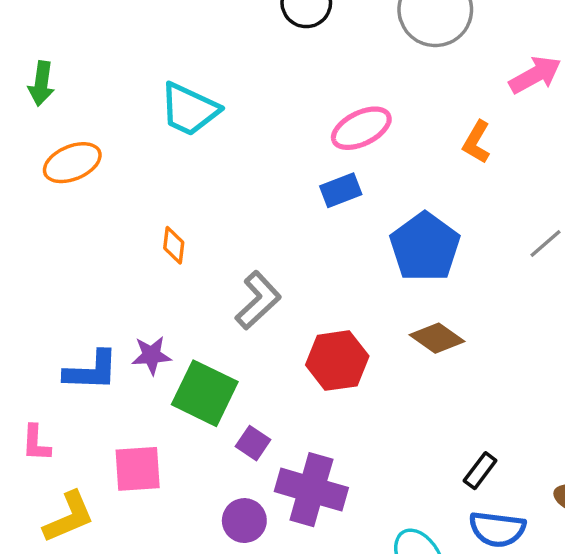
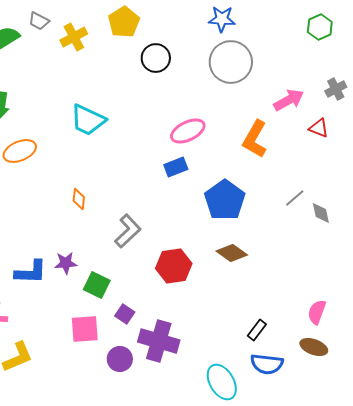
orange L-shape: (477, 142) -> (255, 139), size x1.5
green square: (205, 393) -> (97, 285), size x0.7
pink square: (138, 469) -> (85, 329), moved

